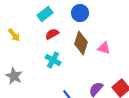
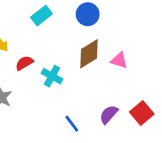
red semicircle: (52, 34) -> (24, 63), moved
brown diamond: (81, 43) -> (89, 54), turned 40

